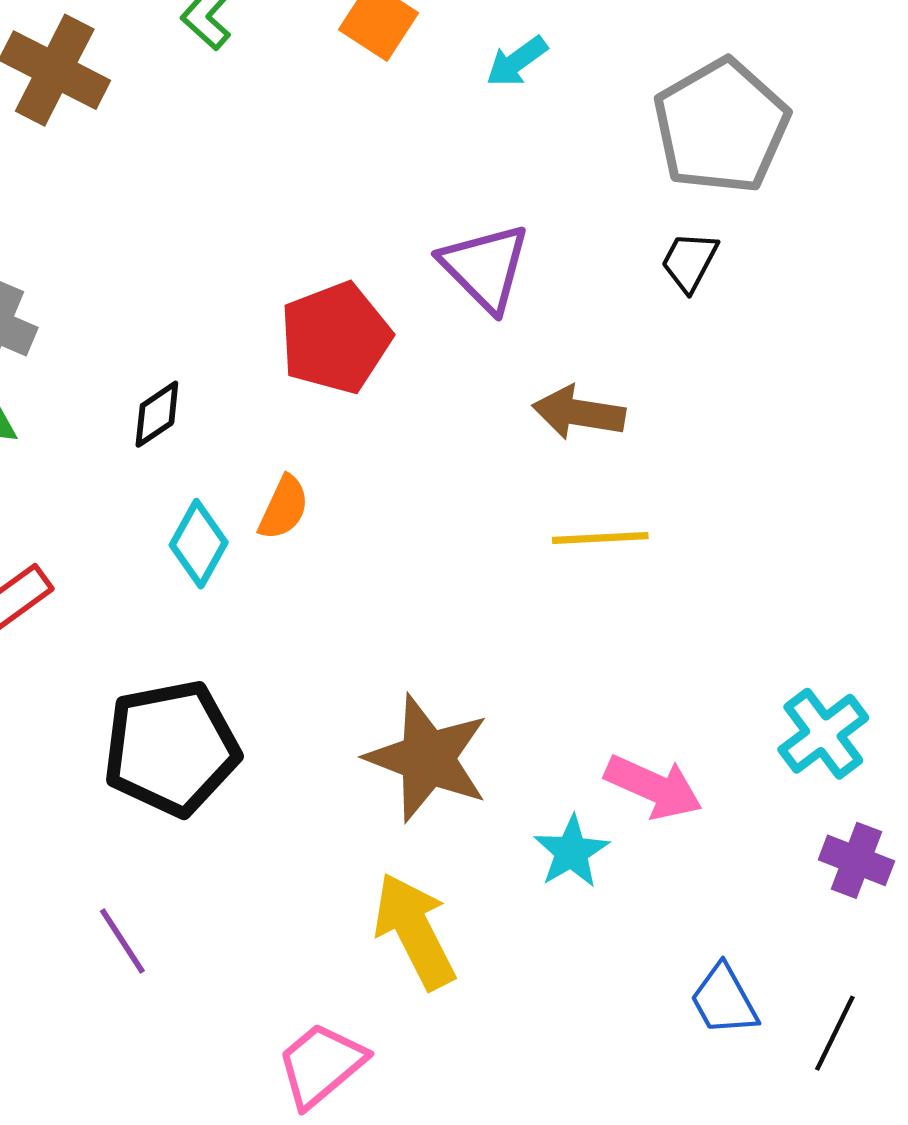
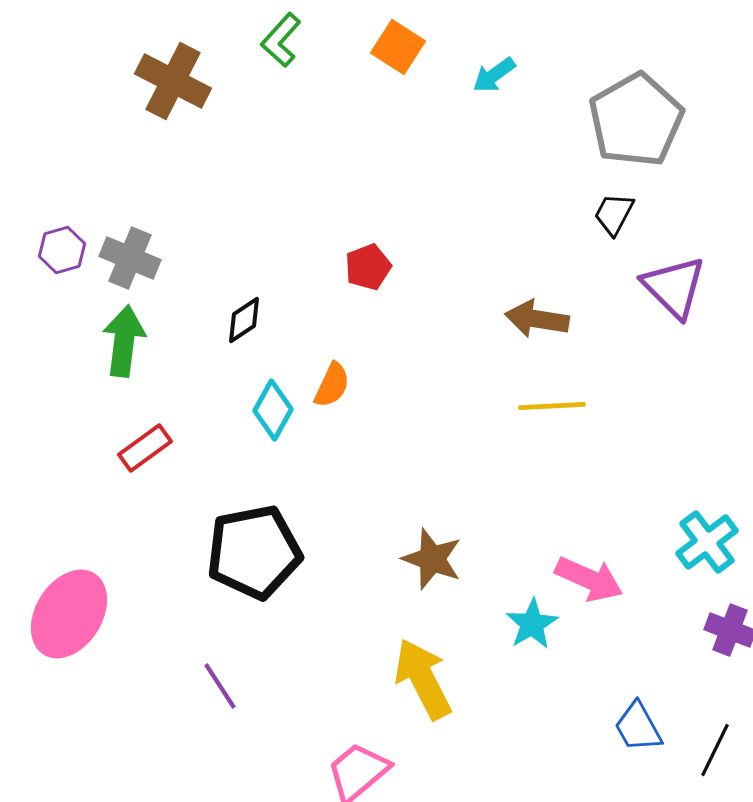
purple triangle: (485, 267) -> (674, 287), moved
red pentagon: (335, 338) -> (368, 267), size x0.6
brown star: (428, 758) -> (432, 559), size x0.7

